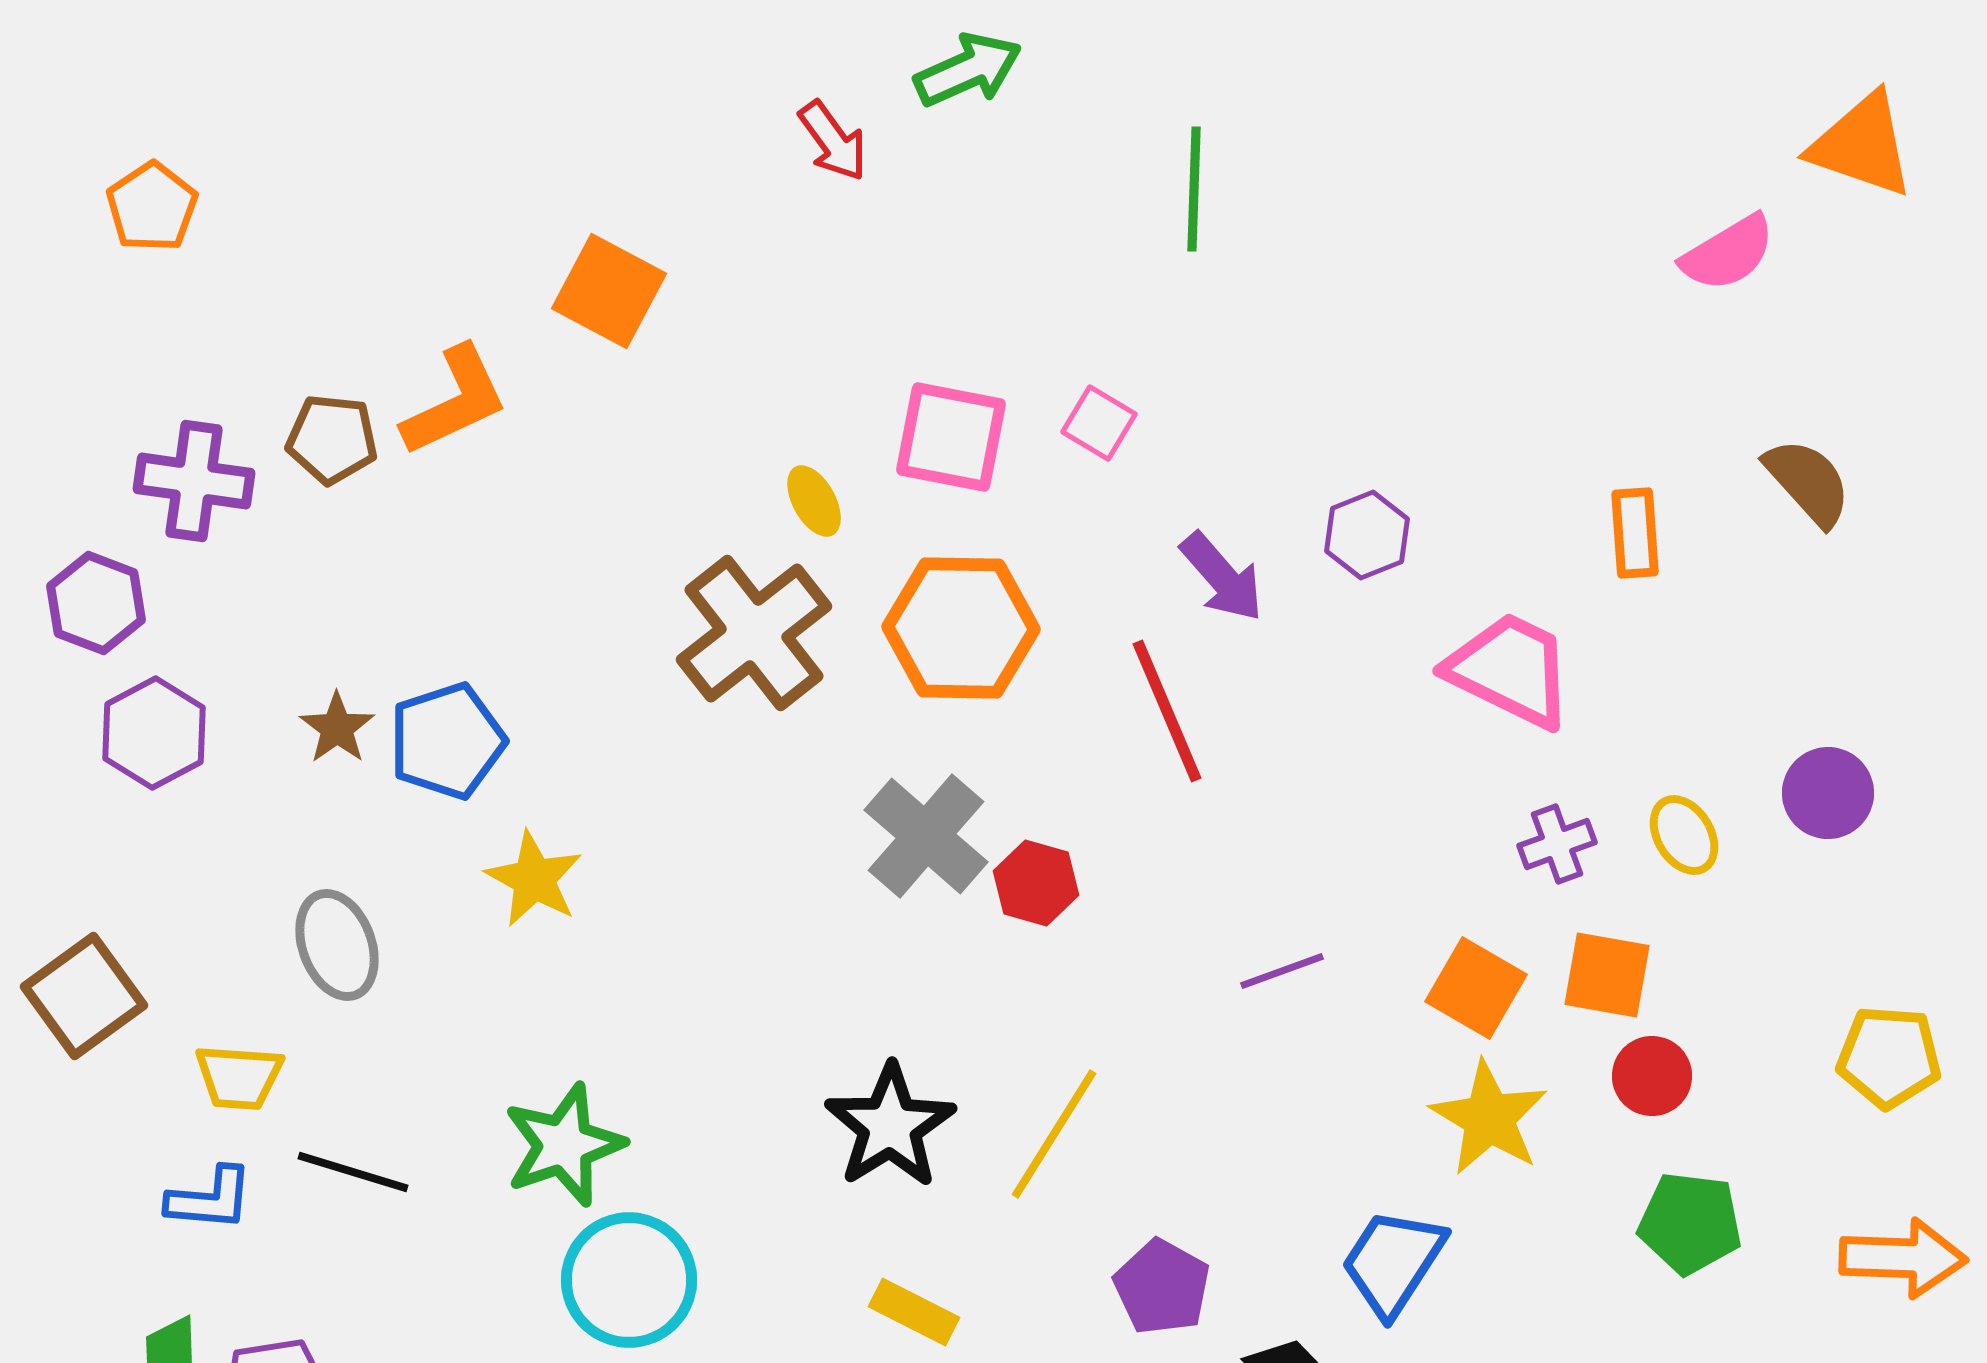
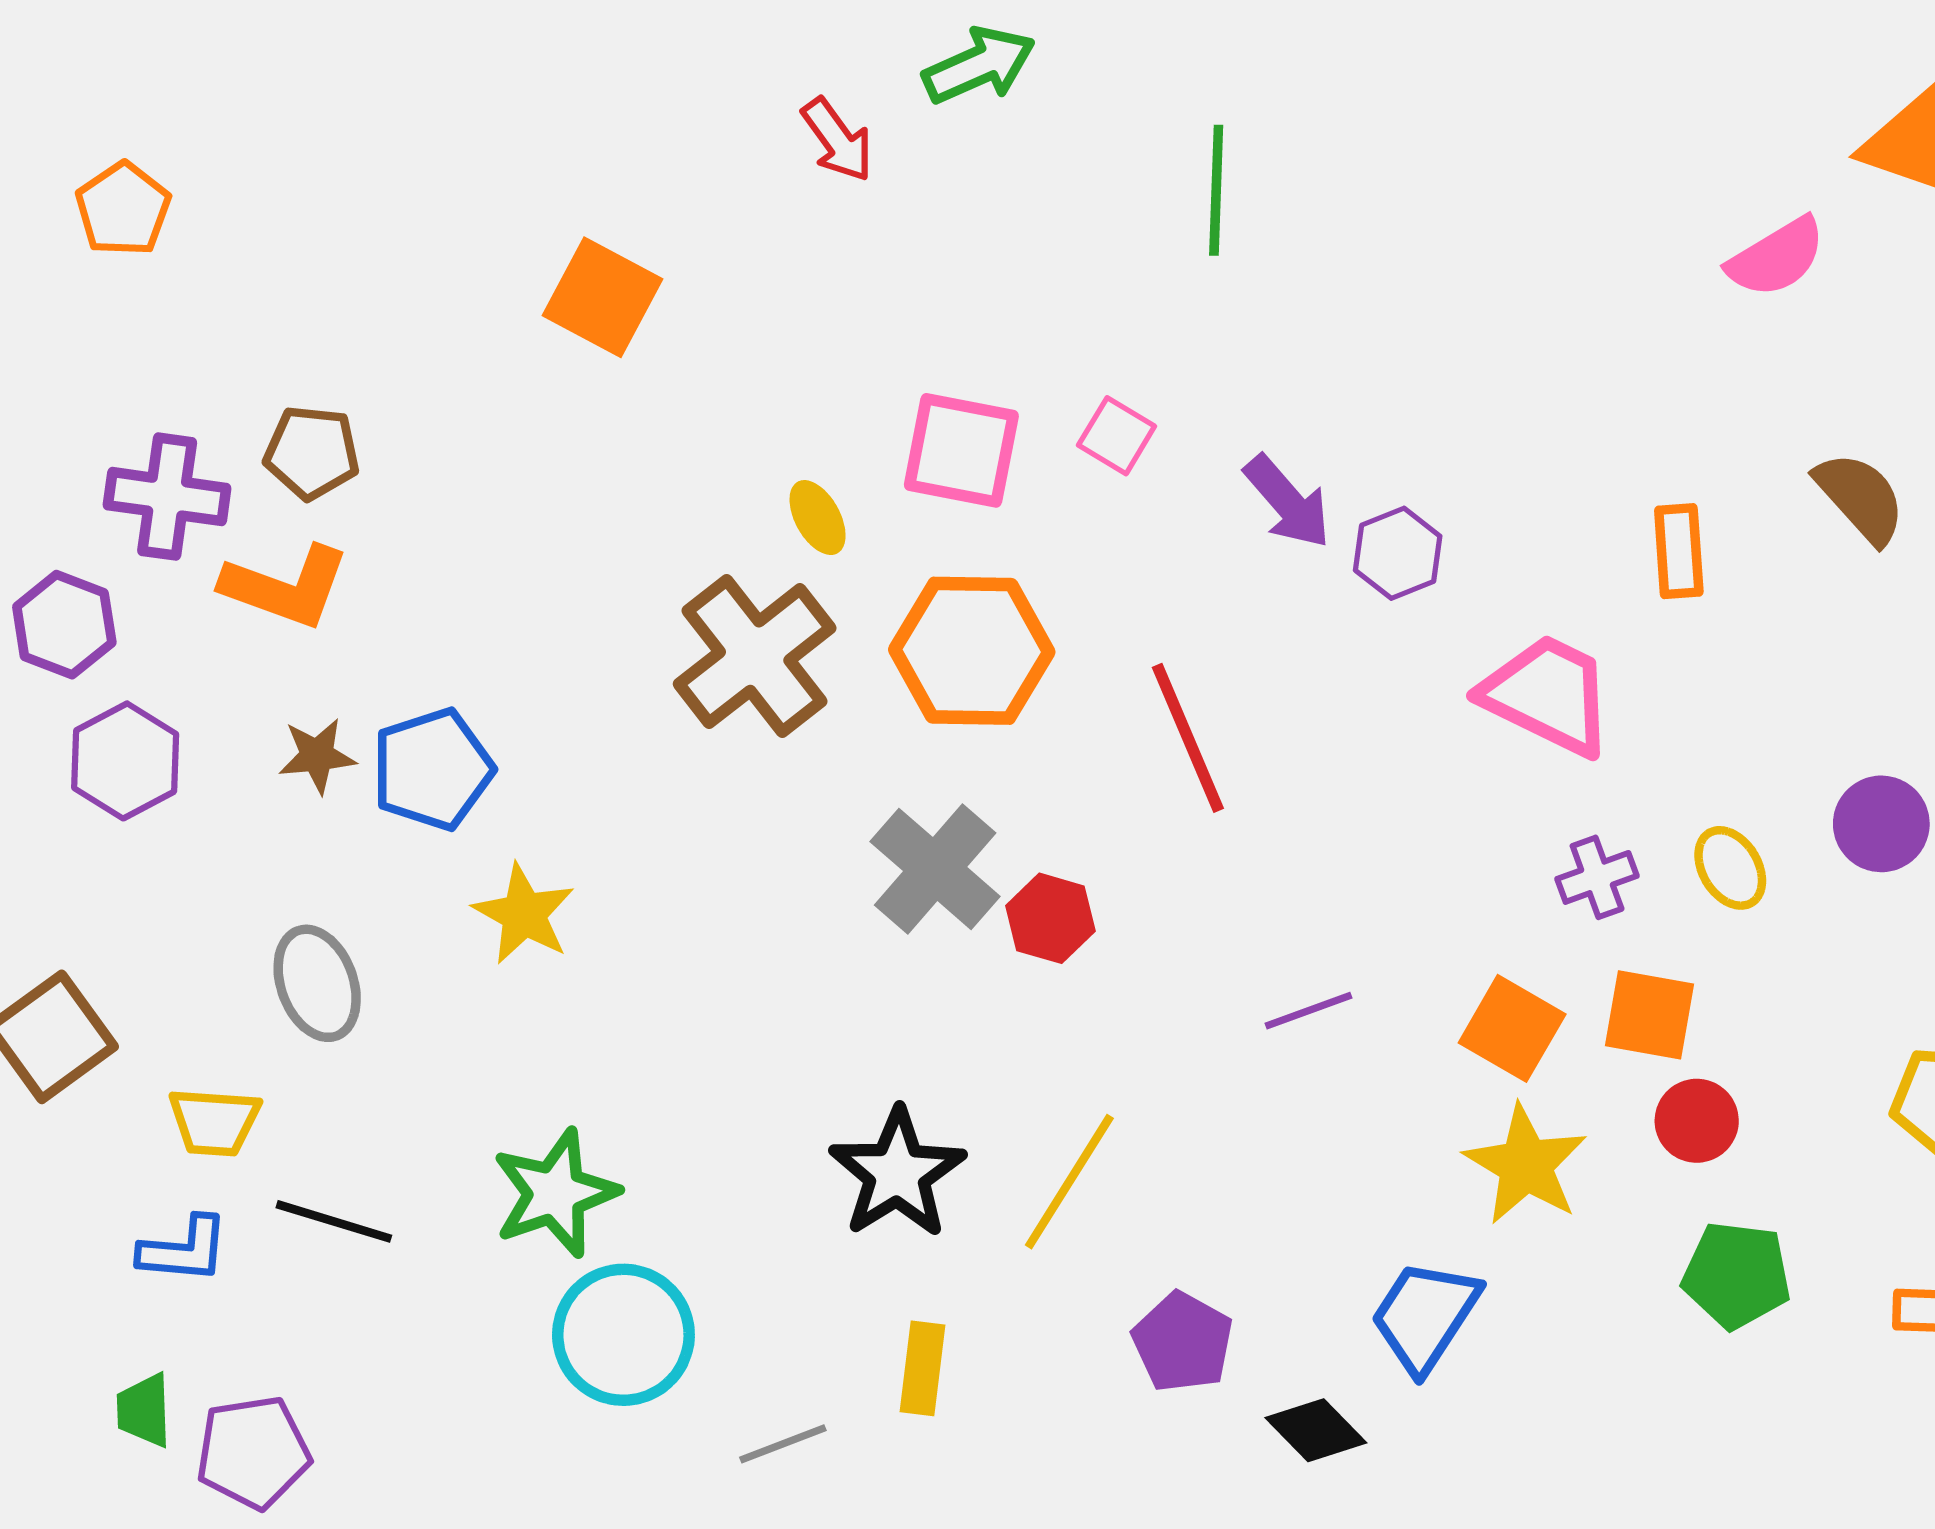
orange L-shape: (455, 401) -> (286, 587), moved, turned 45
purple arrow: (1222, 577) -> (1288, 502), moved
brown star: (337, 728) -> (317, 756), turned 30
yellow rectangle: (914, 1312) -> (922, 1368), turned 70

